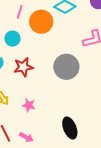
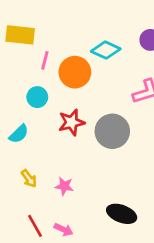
red star: (23, 67) -> (72, 122), moved
black ellipse: (70, 128) -> (122, 214), turned -45

